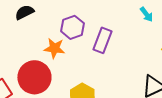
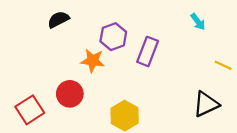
red circle: (34, 77) -> (70, 94), size x0.7

